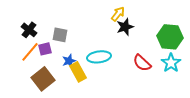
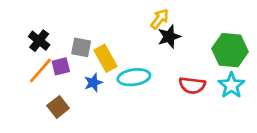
red semicircle: (142, 63) -> (192, 85), turned -36
yellow rectangle: (78, 72) -> (105, 58), moved
brown square: (43, 79) -> (58, 107), size x0.7

